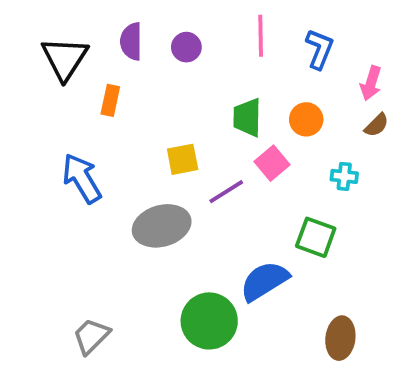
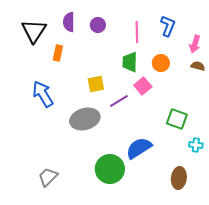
pink line: (261, 36) -> (137, 32), moved
brown semicircle: (377, 125) -> (198, 66), turned -120
cyan cross: (344, 176) -> (196, 145), moved
green square: (316, 237) -> (177, 119), moved

